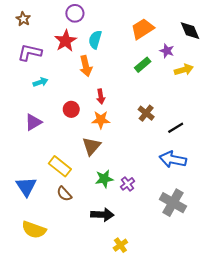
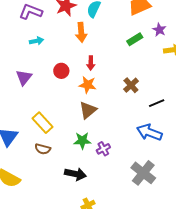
purple triangle: (33, 122) -> (24, 77), turned -30
brown triangle: (91, 146) -> (88, 110), moved
brown semicircle: (64, 194) -> (43, 149), turned -42

